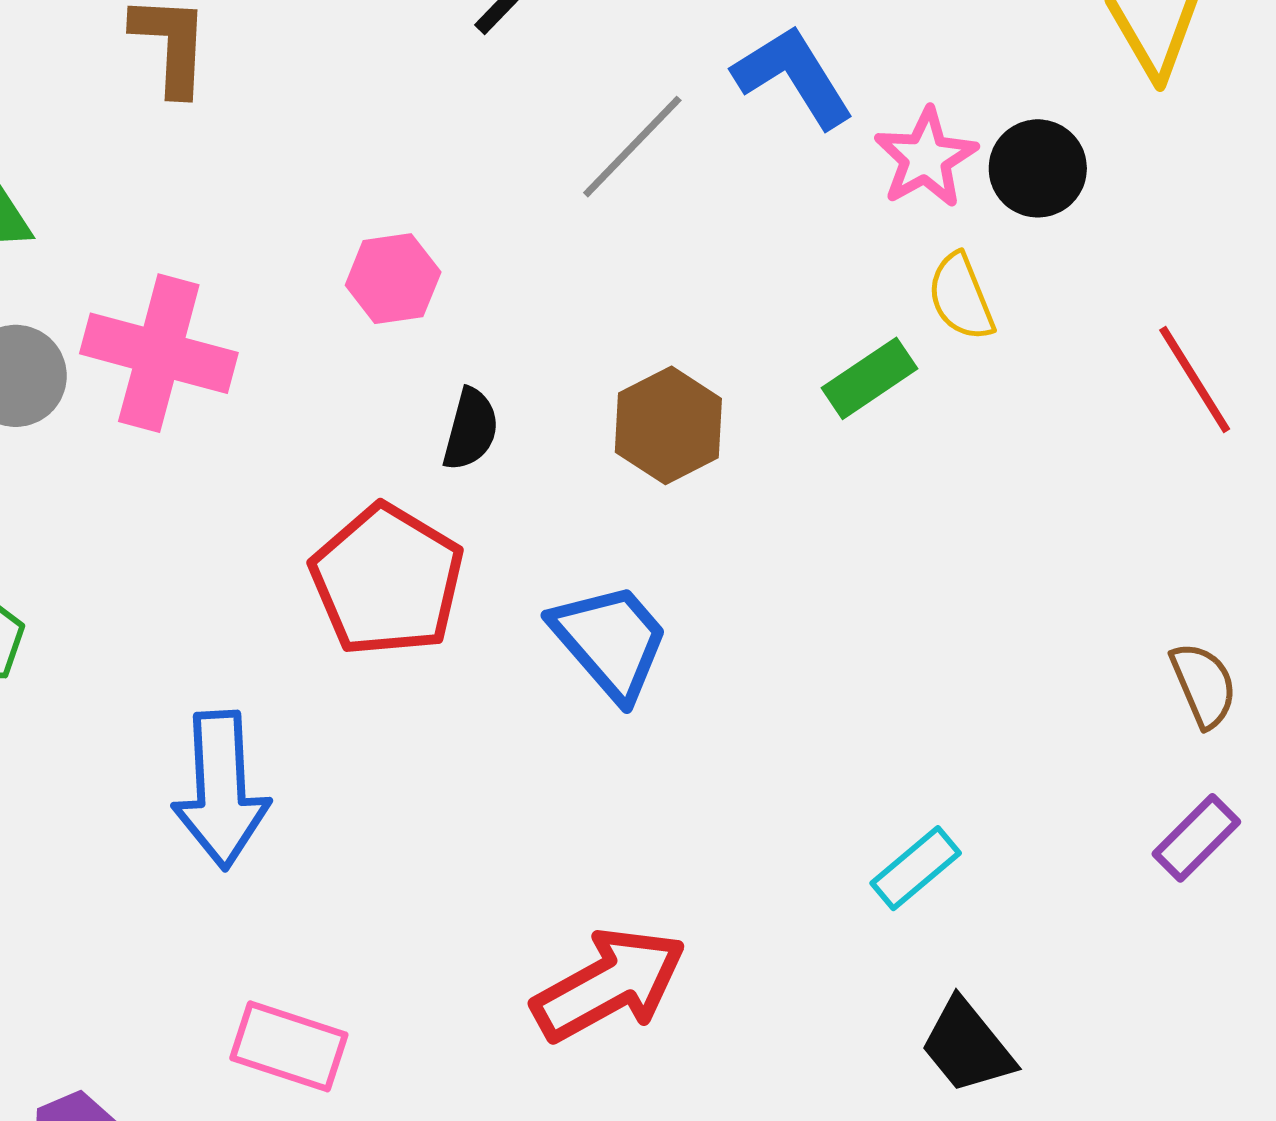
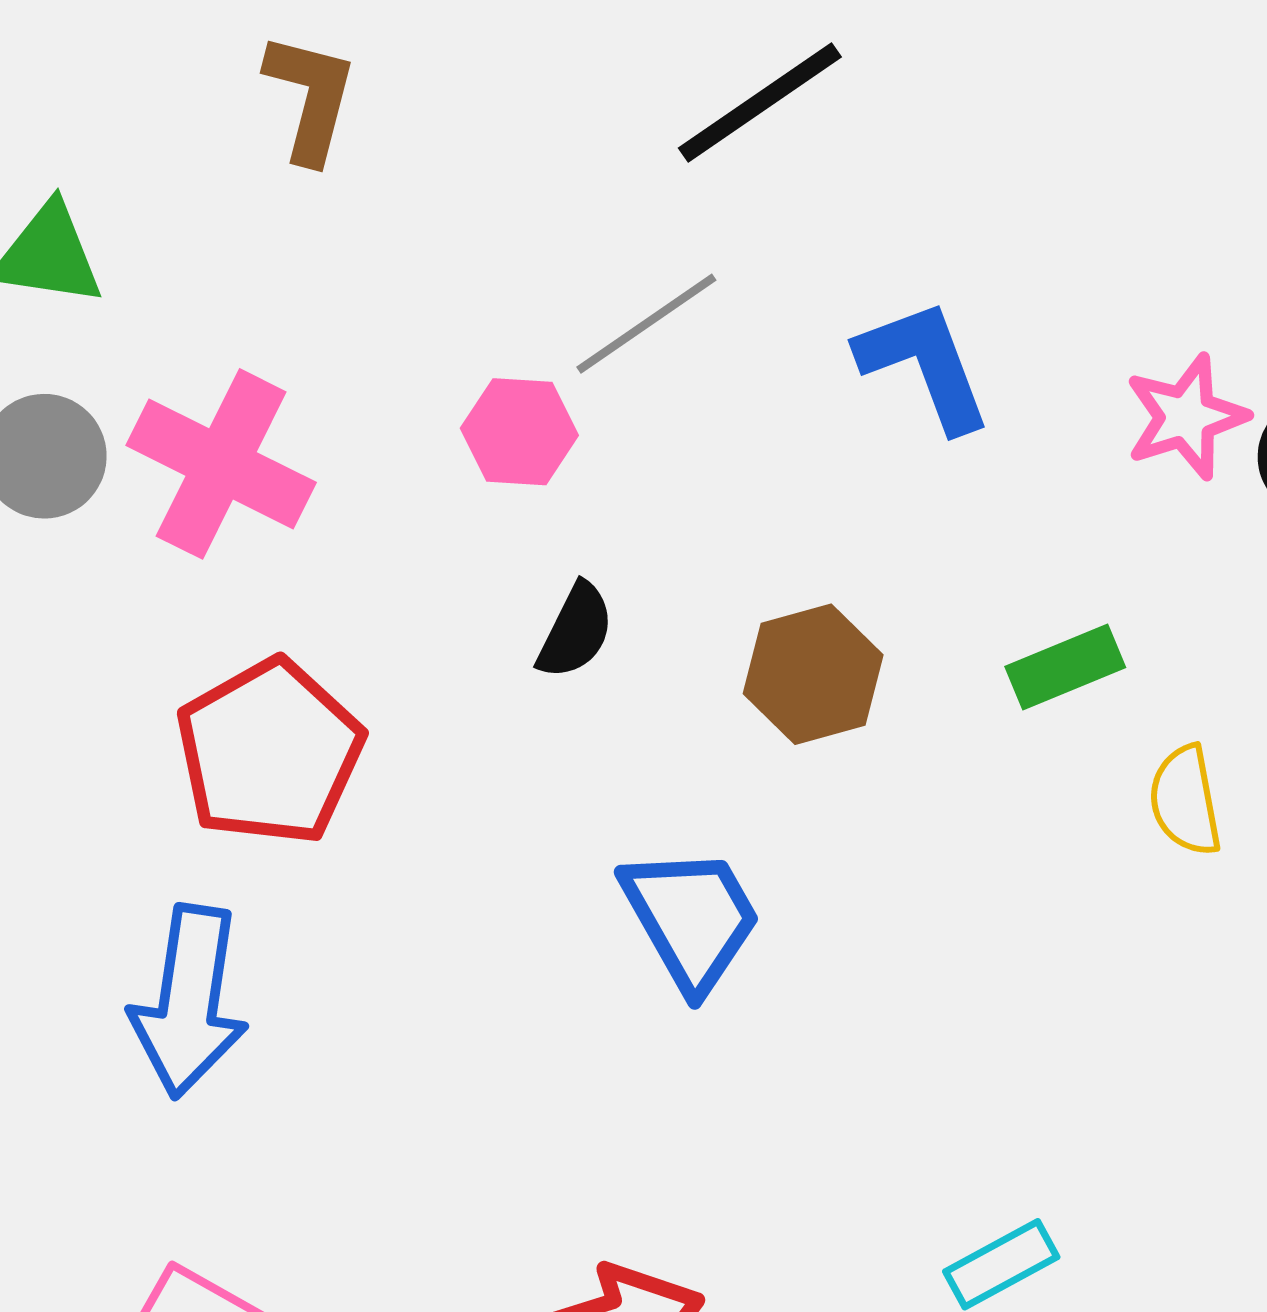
blue L-shape: (793, 77) -> (924, 365), moved
gray line: (632, 147) -> (646, 324), moved
yellow semicircle: (961, 297) -> (1185, 801), moved
red pentagon: (387, 580) -> (270, 752), moved

